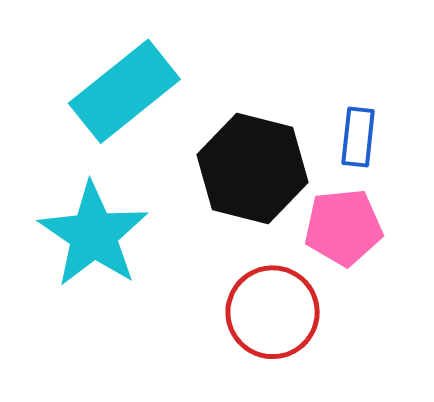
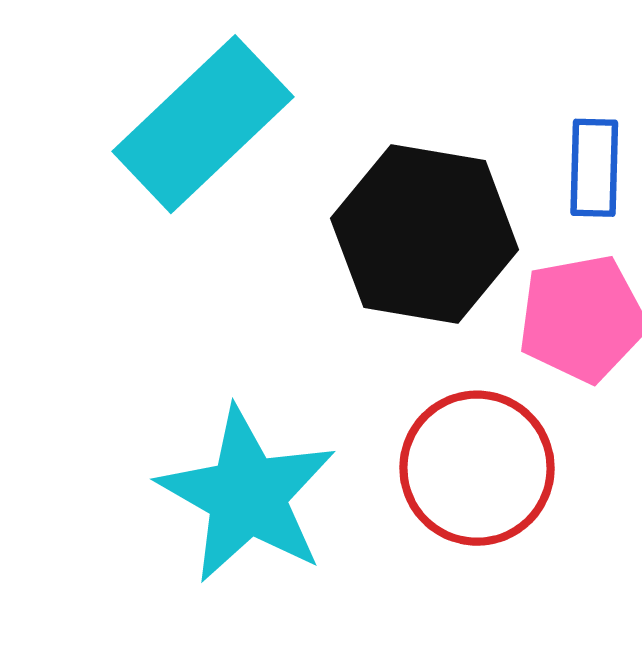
cyan star: (93, 235) -> (247, 495), moved

